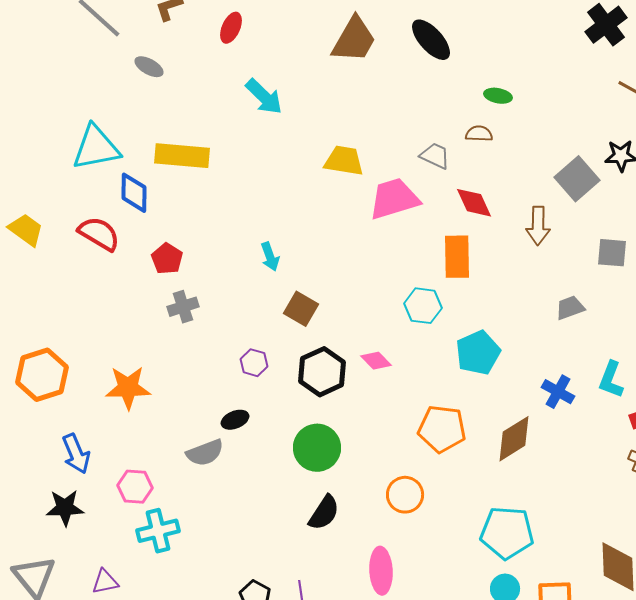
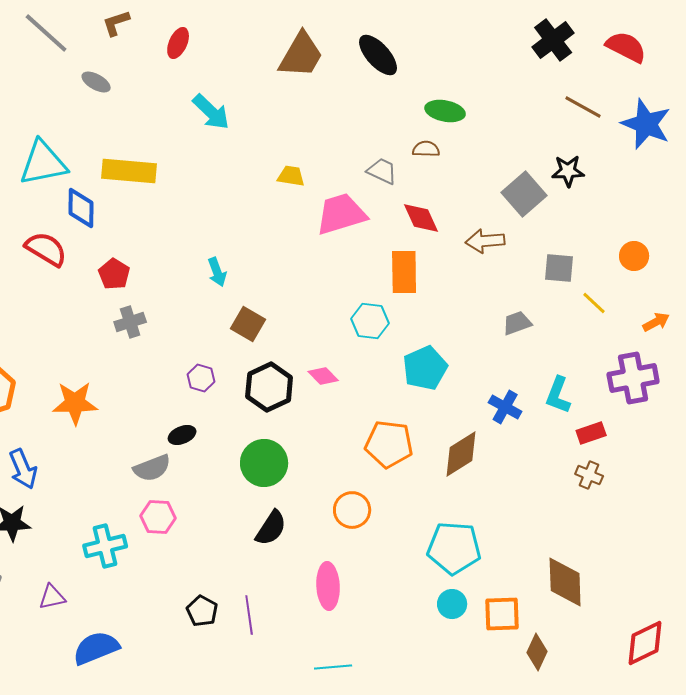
green ellipse: (498, 96) -> (445, 111), size x1.4
yellow trapezoid: (344, 161) -> (291, 176), size x0.7
brown arrow: (538, 226) -> (485, 241), turned 84
pink hexagon: (135, 487) -> (158, 517), moved

